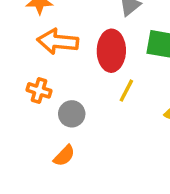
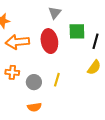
yellow line: (126, 91) -> (57, 80), moved
orange semicircle: (64, 156) -> (34, 107), turned 48

